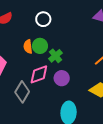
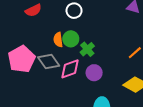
gray diamond: (22, 92) -> (49, 61), moved, turned -65

